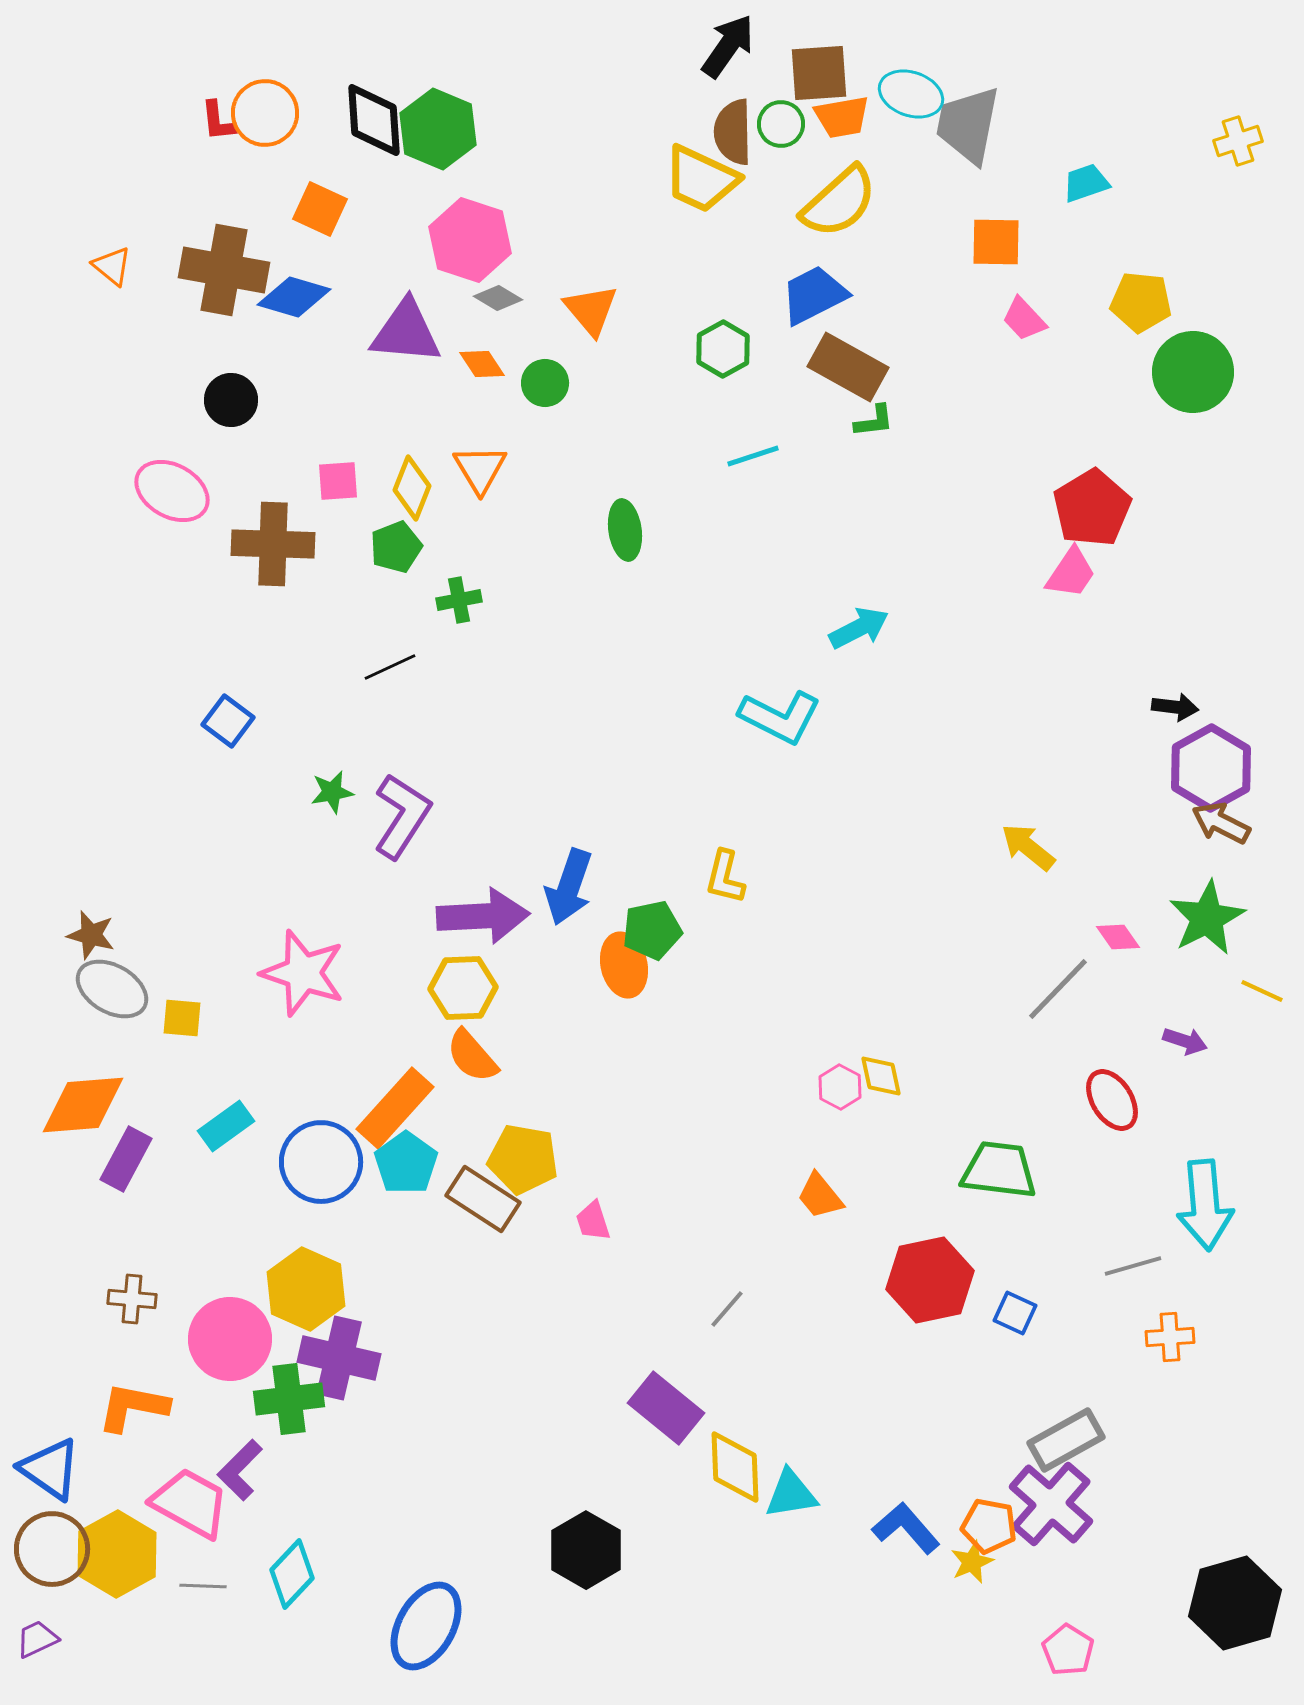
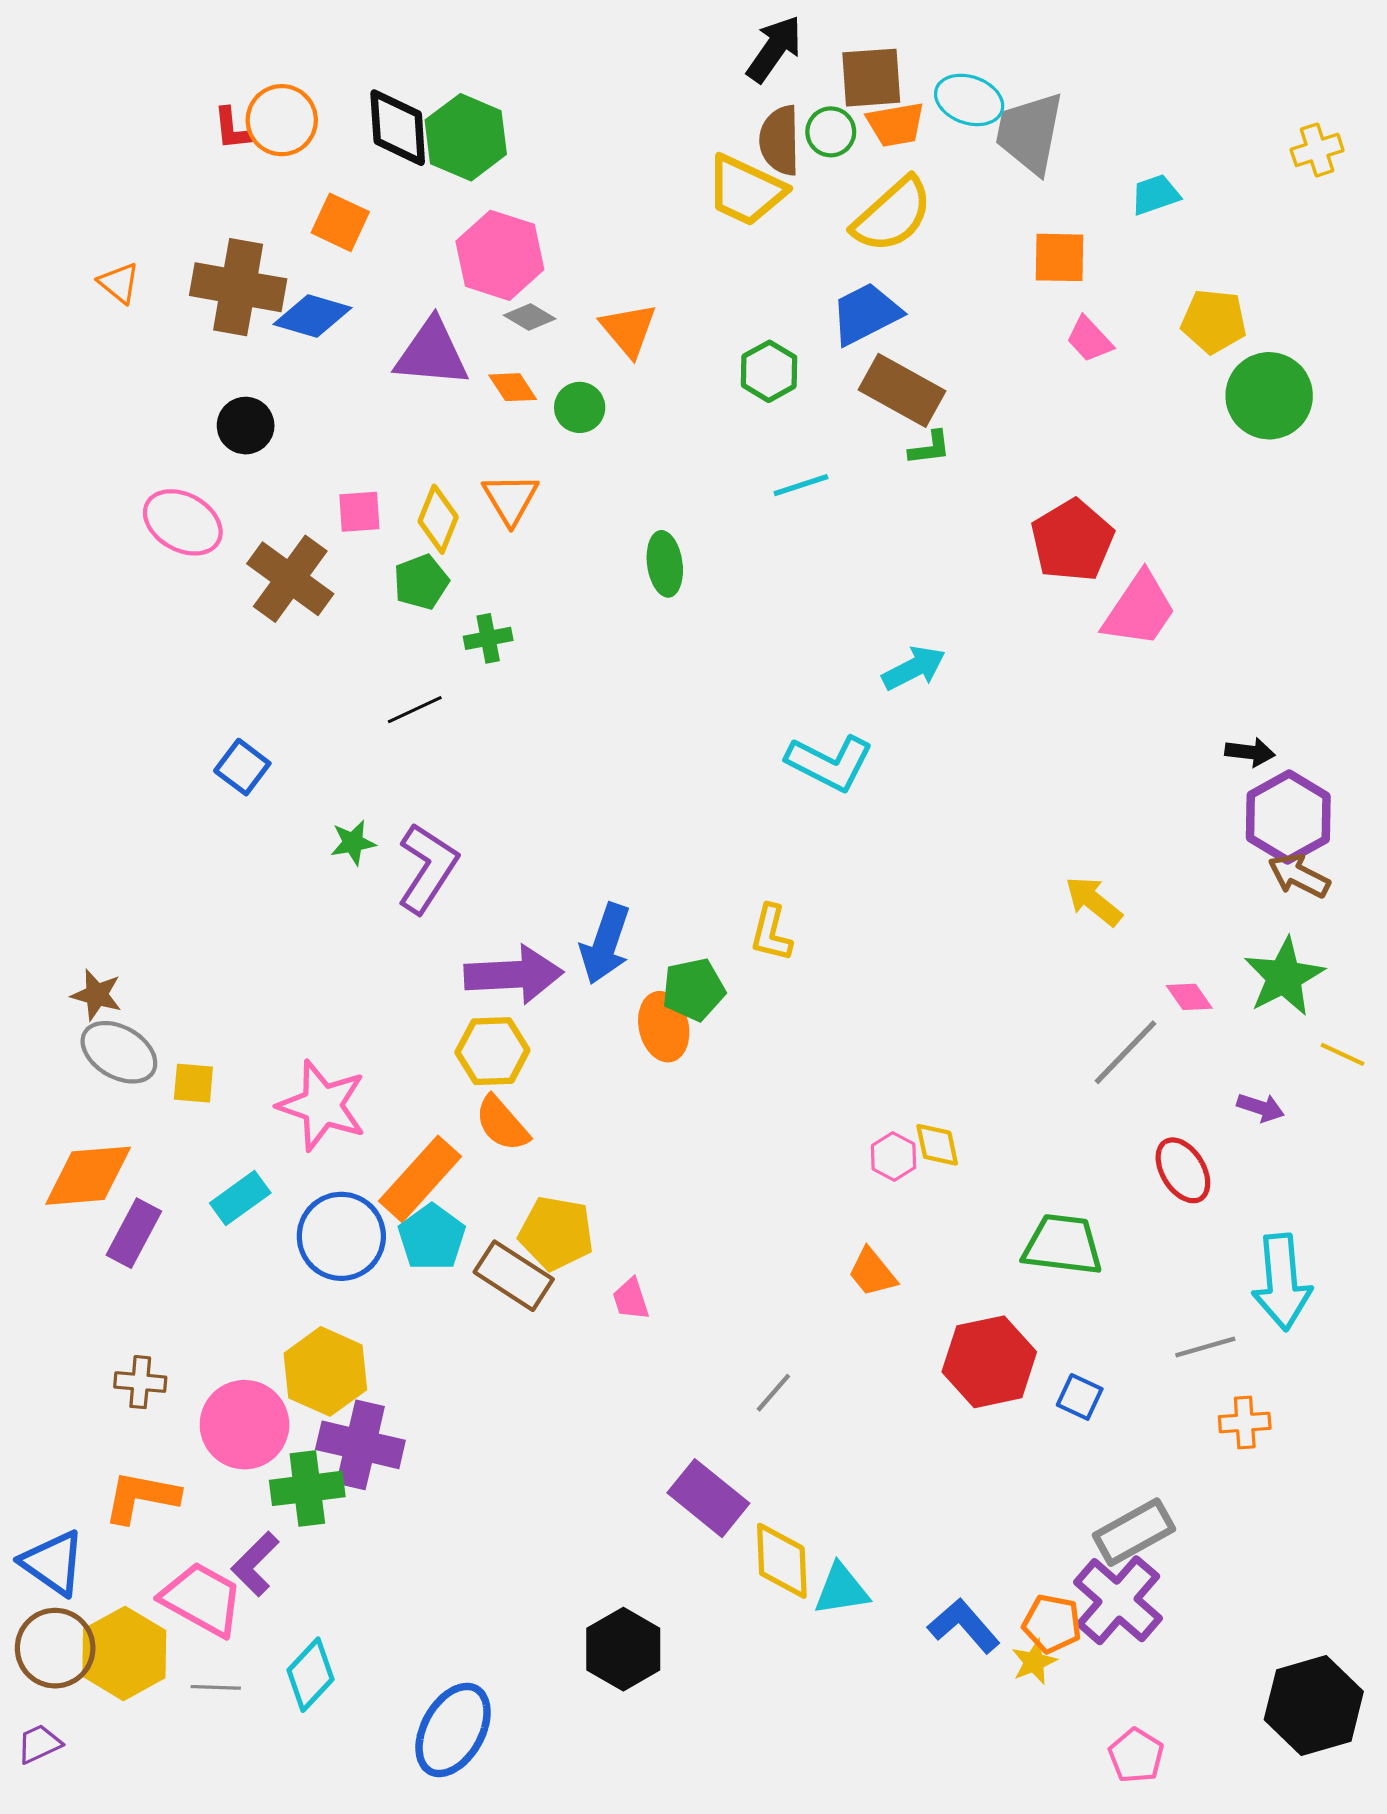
red pentagon: (1092, 508) -> (1072, 540), moved
brown cross: (273, 544) -> (290, 579), turned 34
pink trapezoid: (1071, 573) -> (1139, 610), size x1.4
pink star: (303, 973) -> (322, 1105), moved

